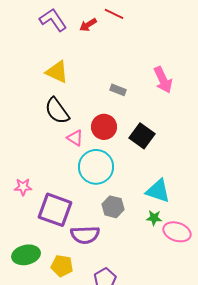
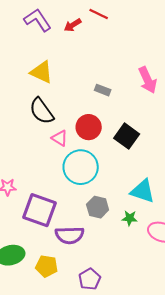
green star: (154, 218) -> (130, 218), moved

